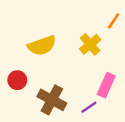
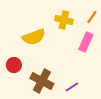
yellow cross: (90, 44) -> (64, 20), moved, turned -36
pink rectangle: (106, 85) -> (86, 42), moved

